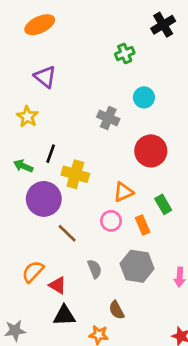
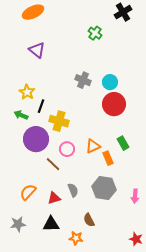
green cross: (125, 54) -> (95, 33), turned -32
cyan circle: (144, 97) -> (110, 82), moved
yellow star: (27, 117) -> (27, 92), moved
orange triangle: (123, 192) -> (93, 146), moved
pink circle: (111, 221) -> (67, 149), moved
red triangle: (58, 285) -> (54, 198), moved, turned -48
gray star: (15, 331) -> (18, 224), moved

